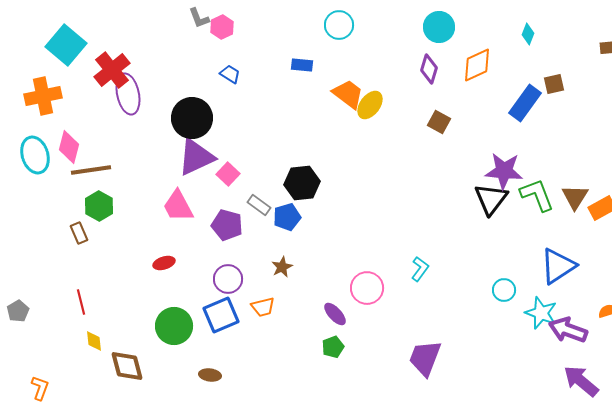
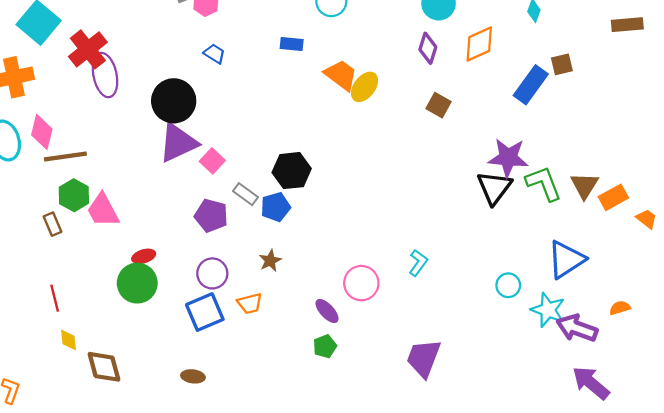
pink trapezoid: (178, 206) -> (103, 210), moved
green circle: (174, 326) -> (137, 283), moved

